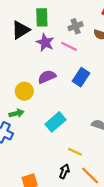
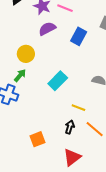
purple semicircle: (47, 77) -> (47, 29), moved
green arrow: (16, 113) -> (20, 75), turned -32

